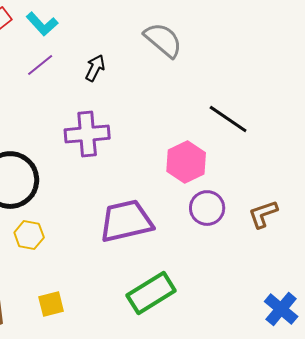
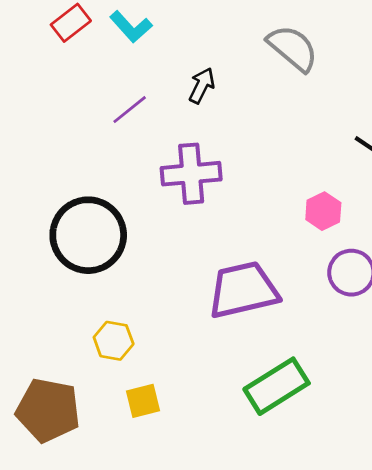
purple line: (40, 65) -> (130, 110), moved
pink hexagon: (186, 162) -> (323, 211), size x0.7
yellow hexagon: (29, 235) -> (114, 341), moved

